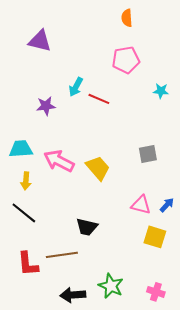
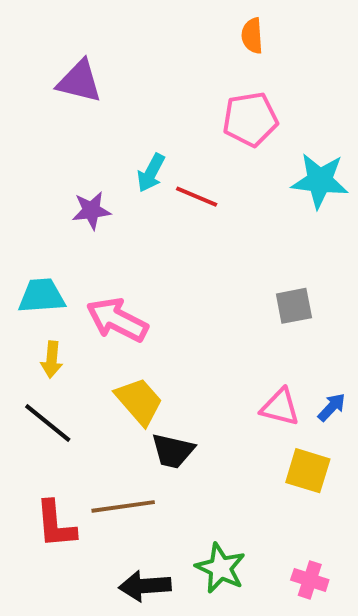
cyan star: (161, 91) -> (320, 181), size x1.8
yellow trapezoid: (98, 168) -> (139, 401), moved

